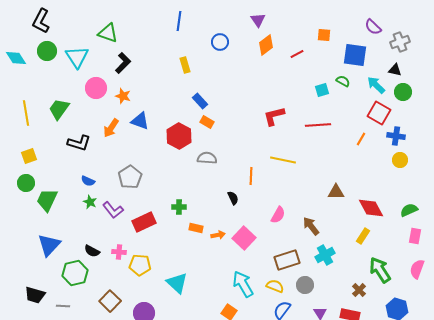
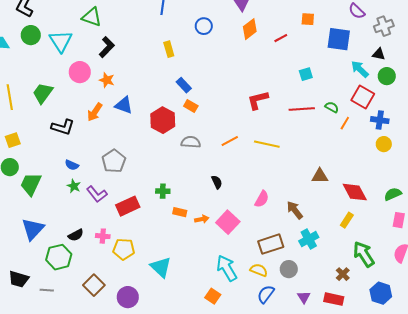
green semicircle: (343, 81) -> (332, 107), moved
orange line: (251, 176) -> (230, 141), moved, turned 60
black semicircle: (92, 251) -> (76, 235), turned -56

